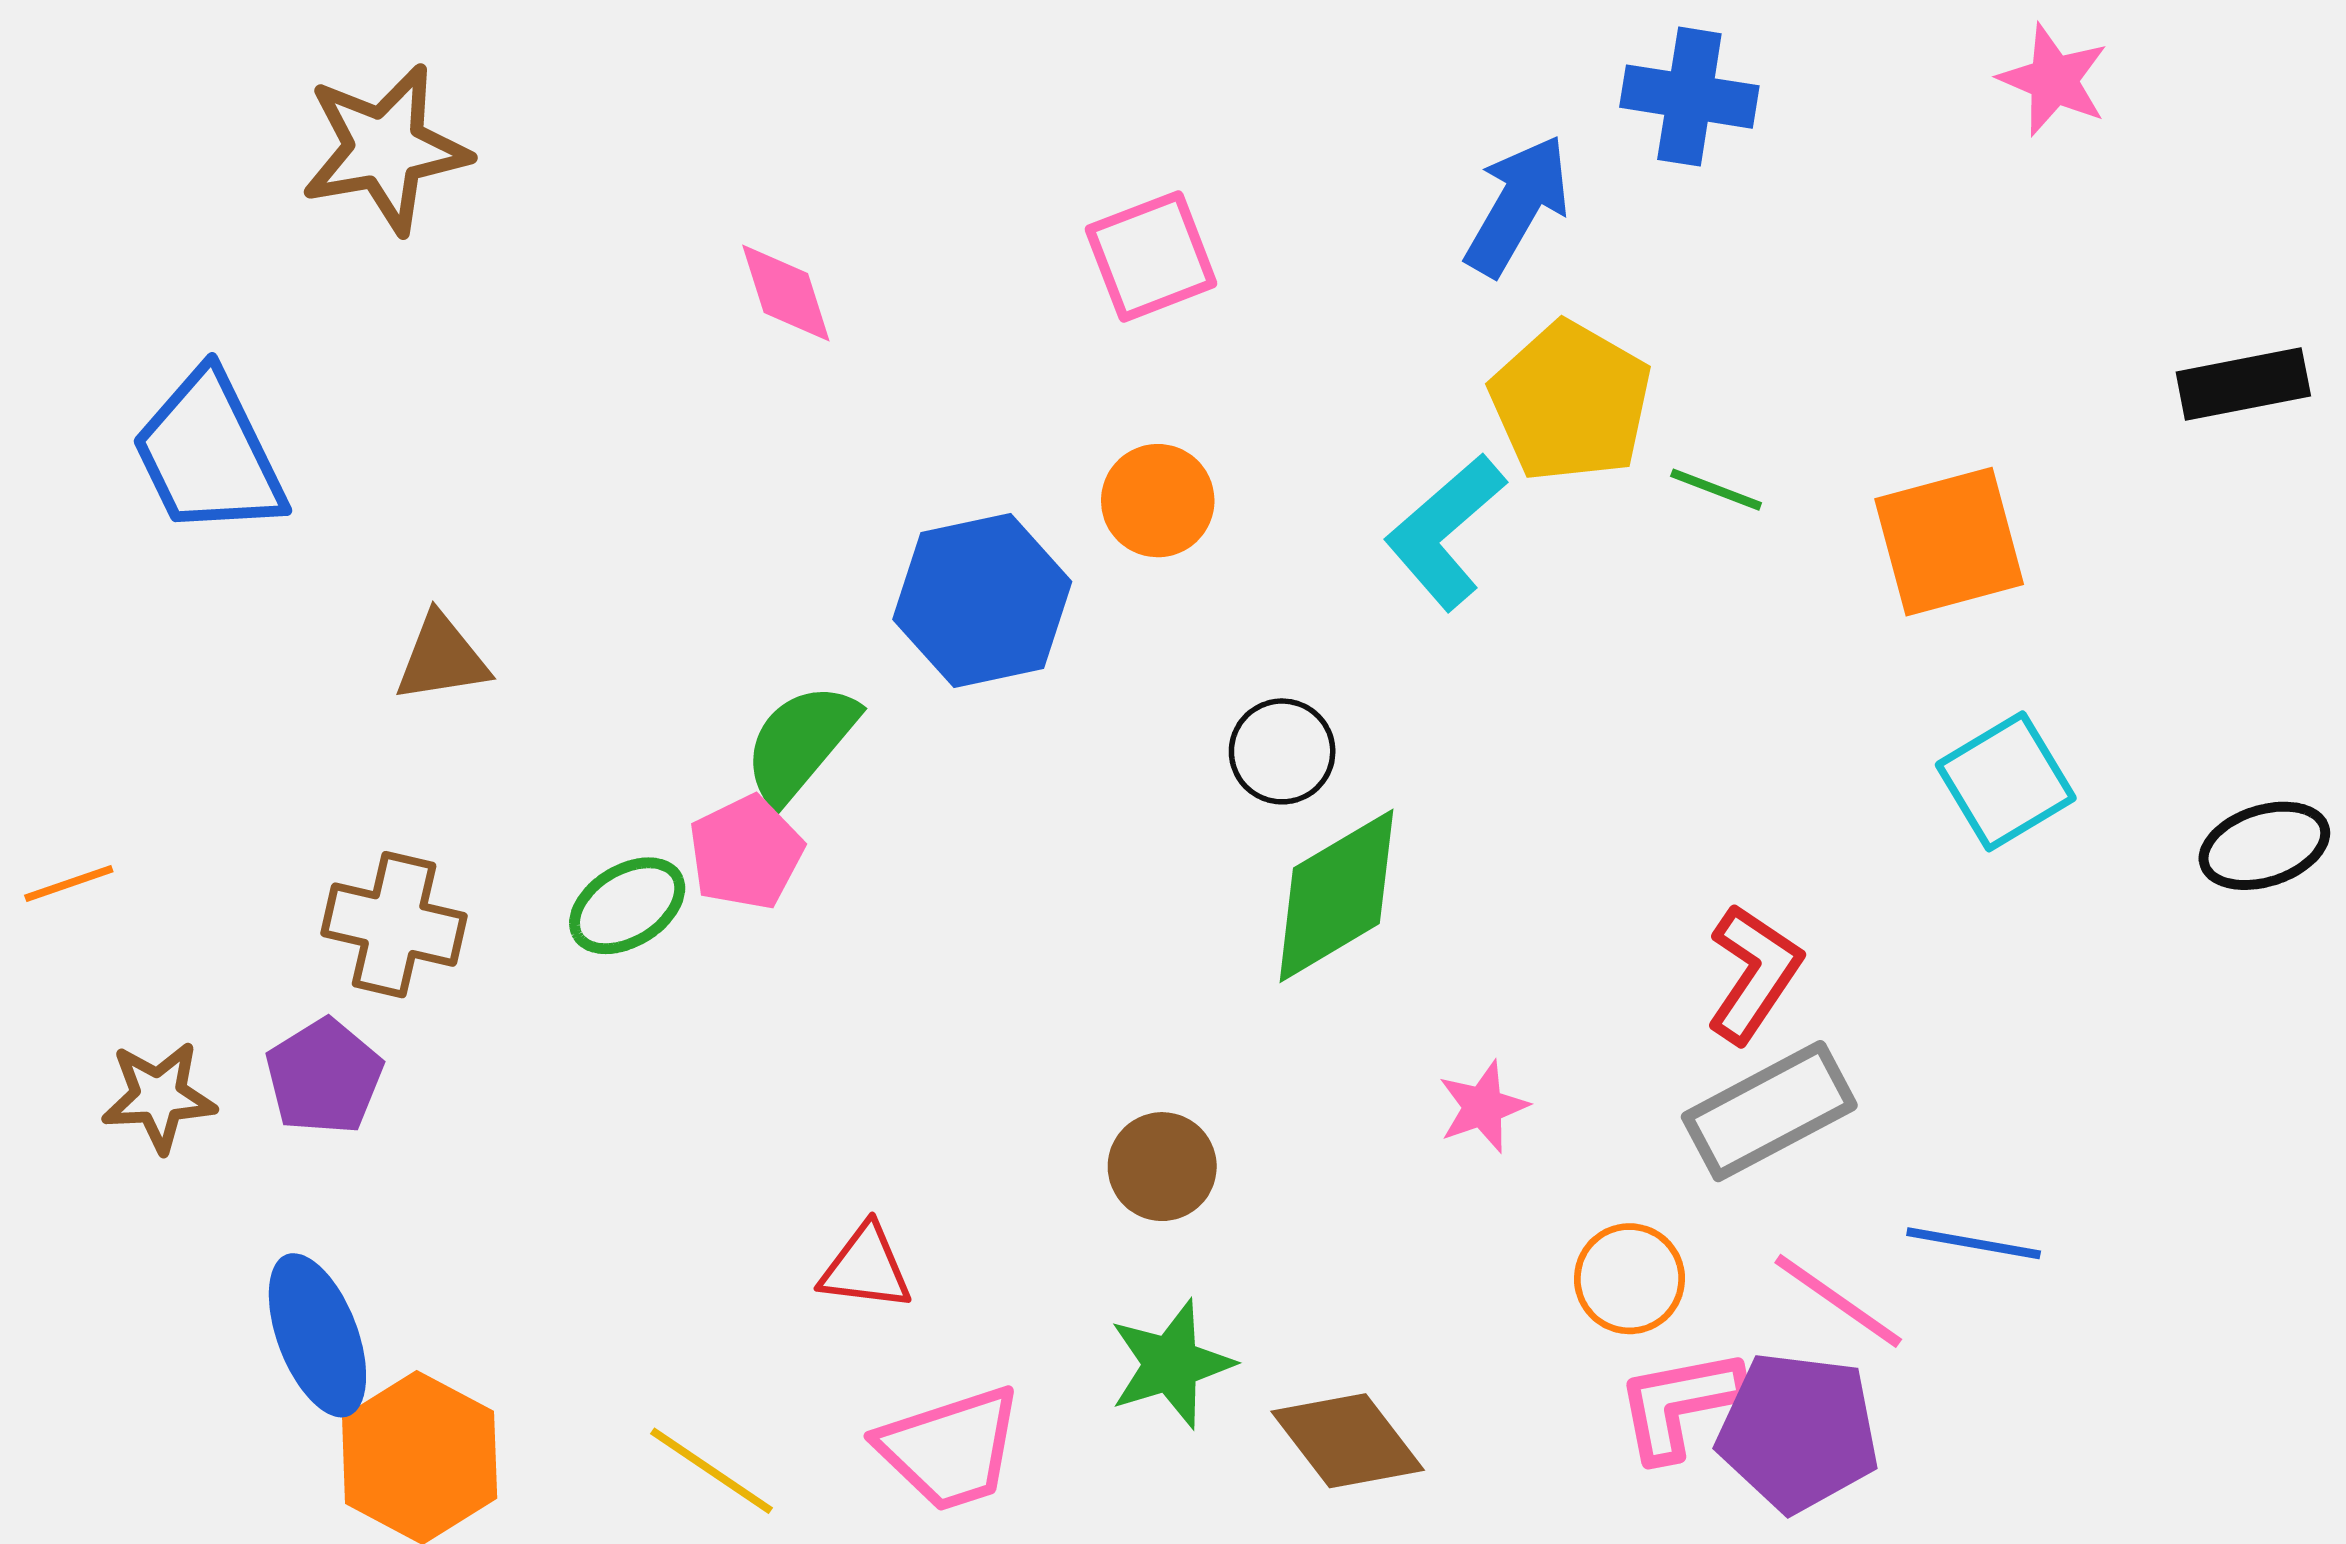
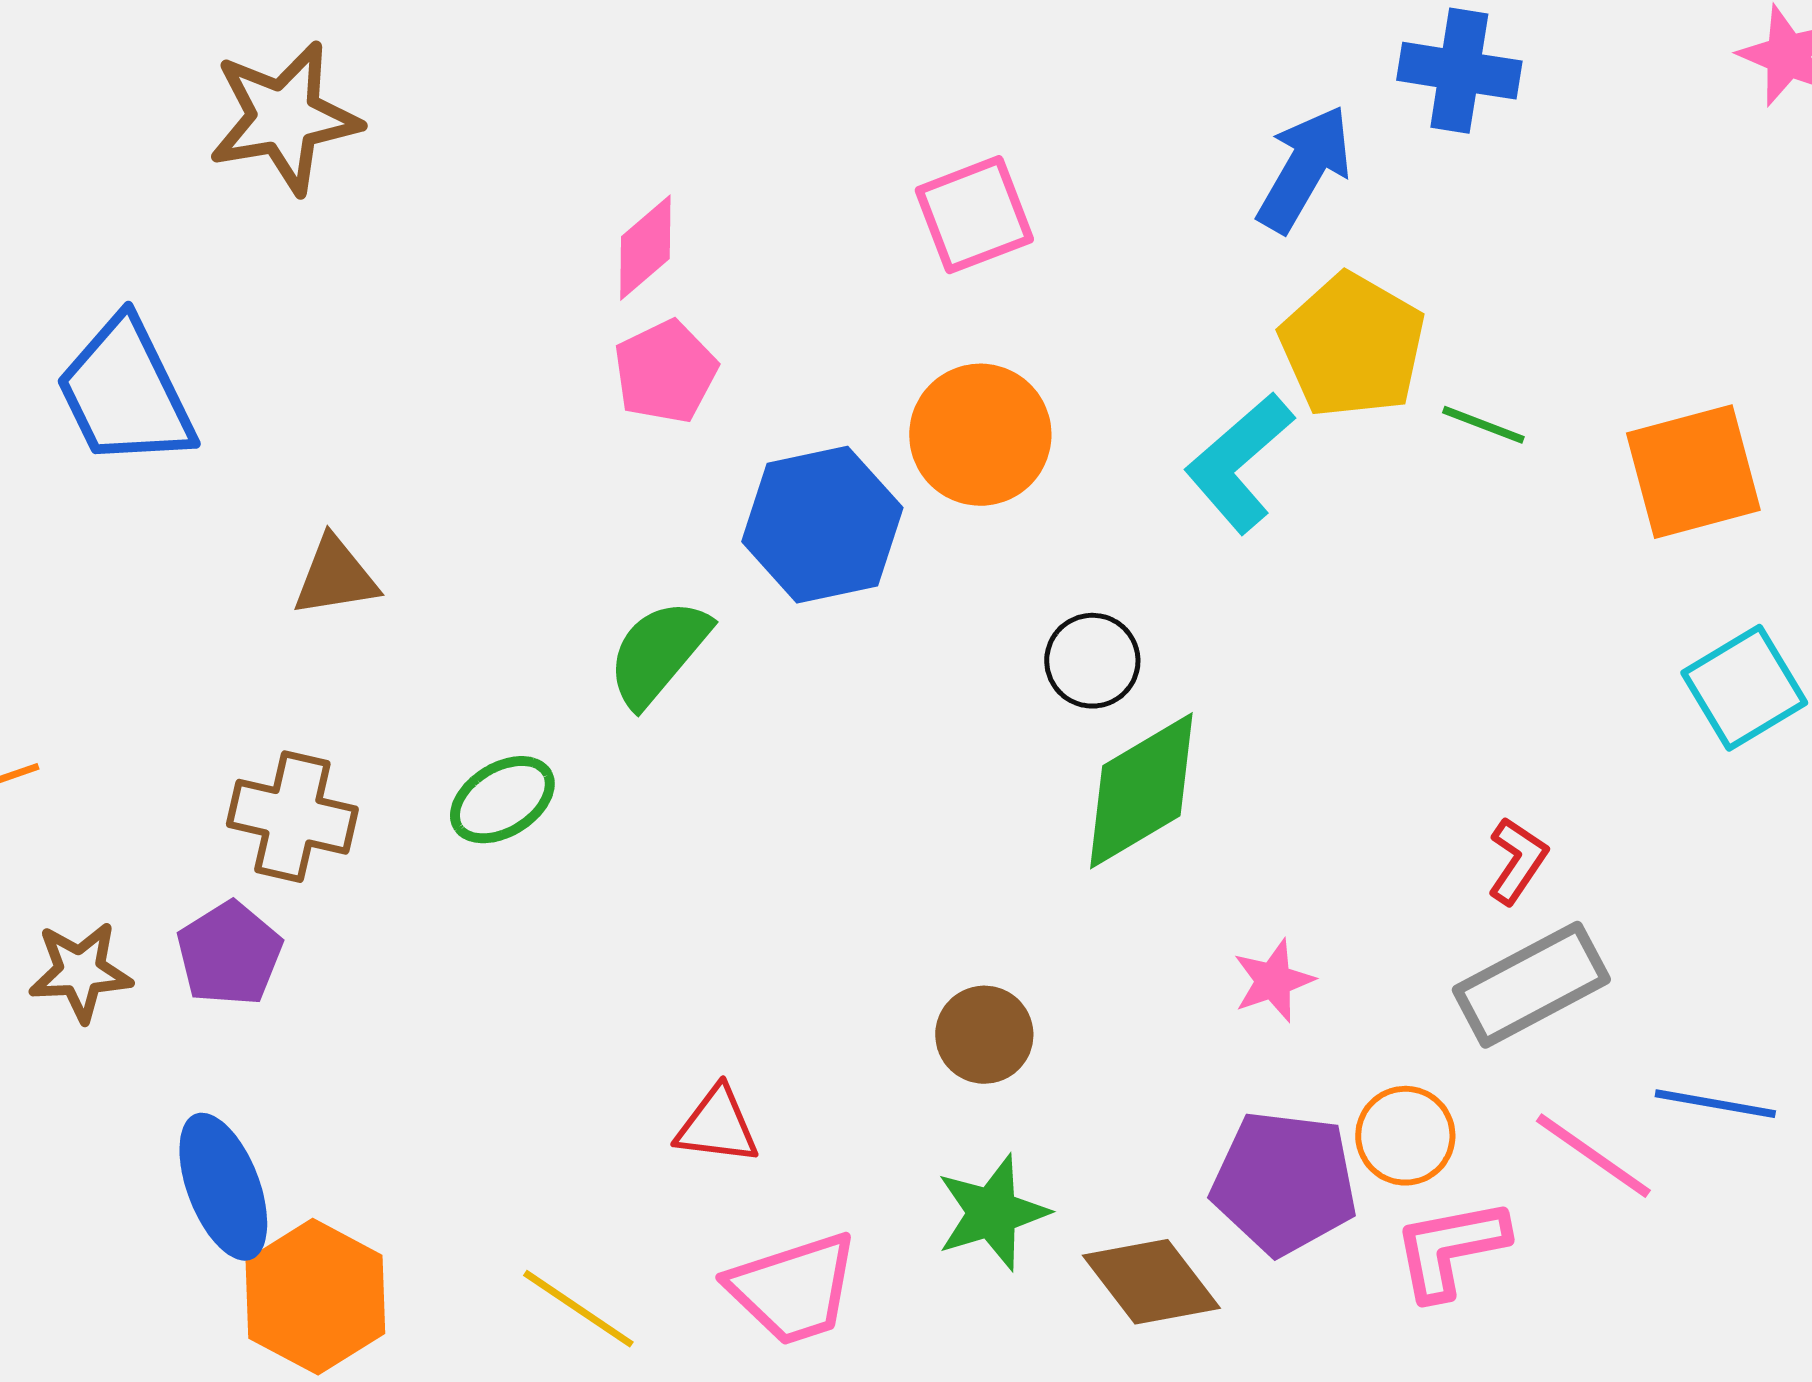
pink diamond: (786, 293) -> (645, 248), turned 67
orange circle: (1158, 501) -> (980, 435), size x1.4
pink pentagon: (746, 852) -> (665, 372), moved
red L-shape: (1754, 973) -> (1517, 861), size x0.7
purple pentagon: (1798, 1432) -> (1284, 1183), moved

